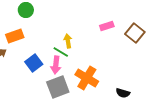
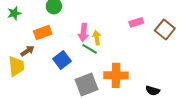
pink arrow: (56, 65) -> (83, 33), moved
orange cross: (87, 78) -> (116, 75), turned -30

